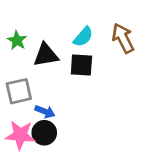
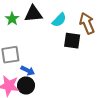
black triangle: (46, 55) -> (33, 14), moved
black square: (81, 65) -> (72, 41), moved

